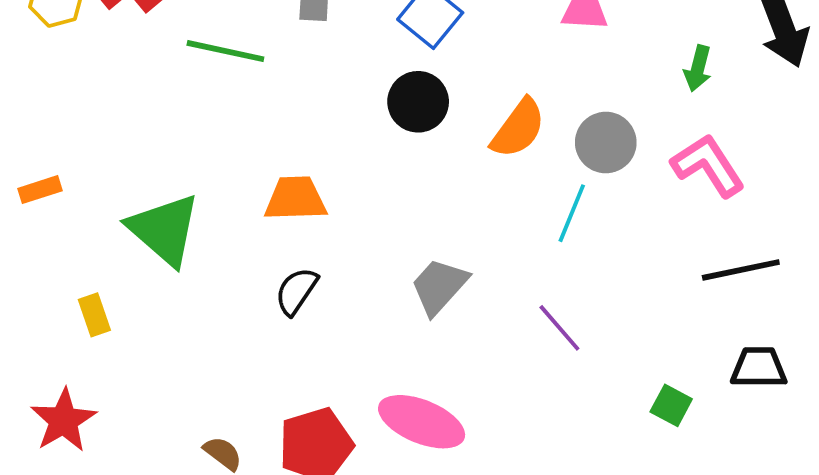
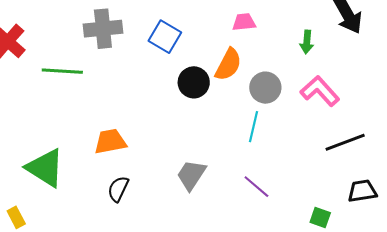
black circle: (418, 102) -> (194, 82), moved
orange semicircle: (518, 128) -> (228, 65), moved

